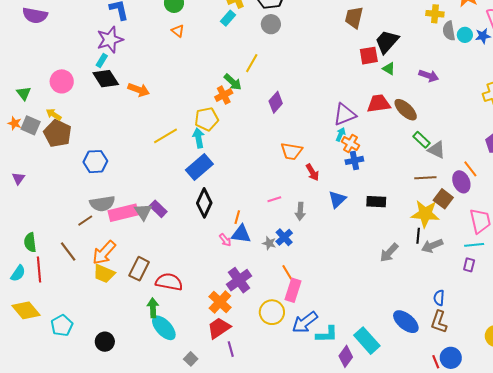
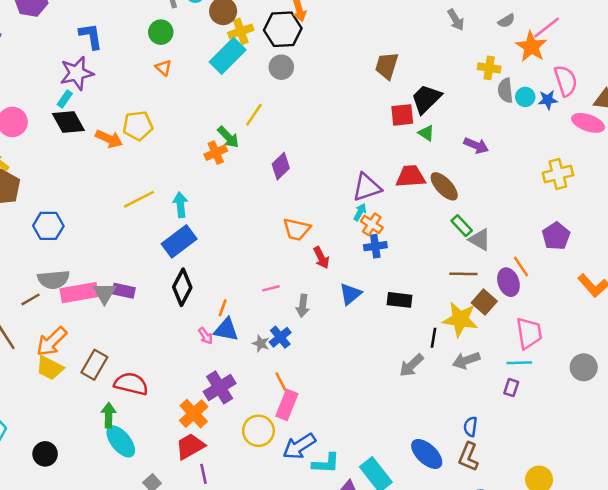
cyan rectangle: (228, 18) -> (228, 56), size x1.8
yellow pentagon: (207, 119) -> (138, 126), moved
purple rectangle: (158, 209) -> (124, 291), turned -36
black line: (418, 236) -> (434, 338), moved

